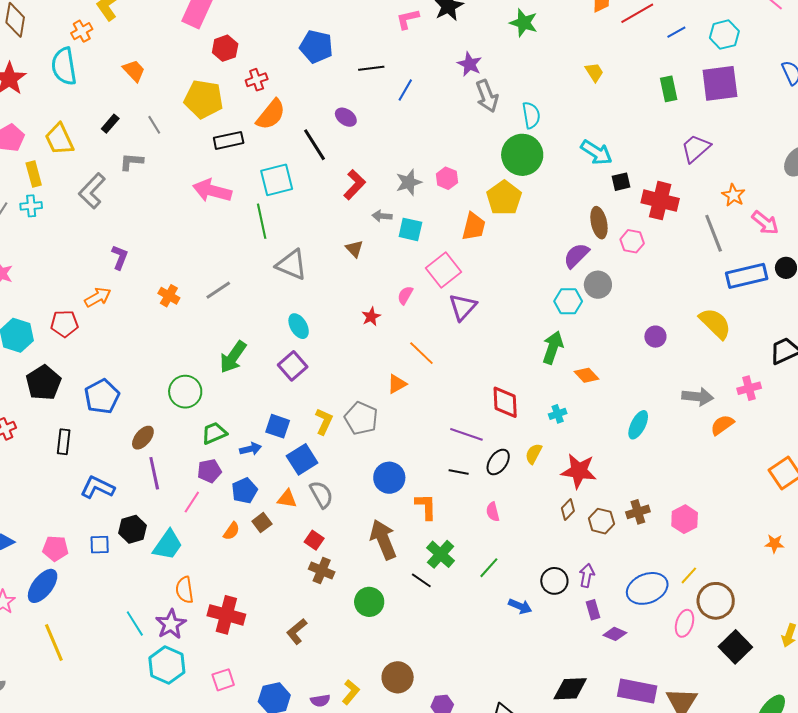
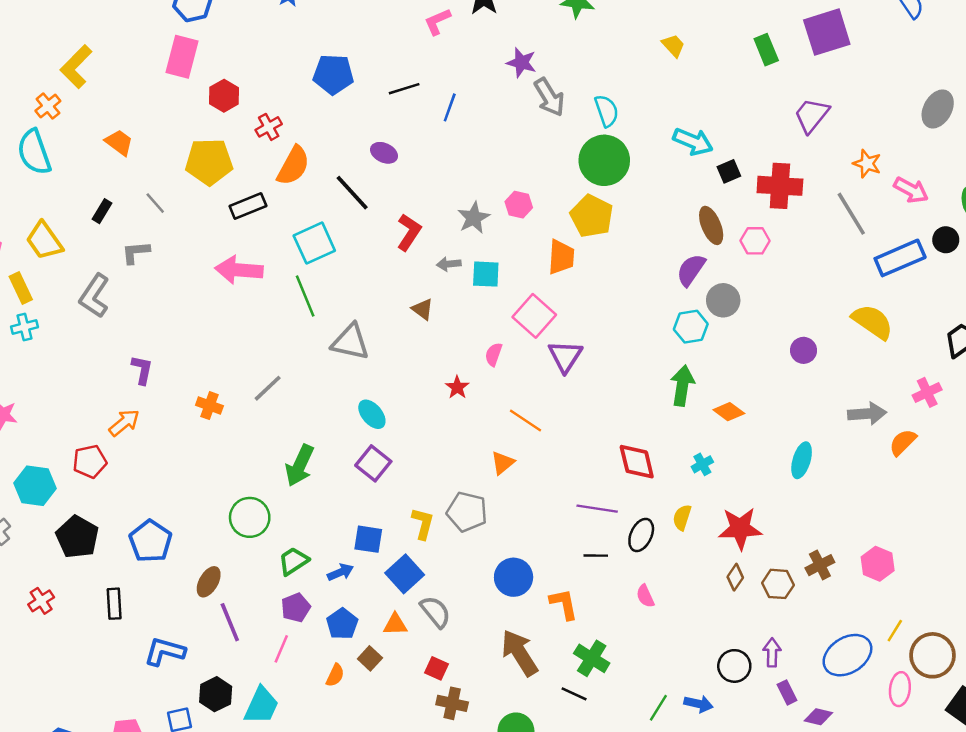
green line: (489, 568) -> (658, 708), moved

